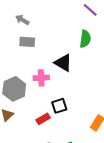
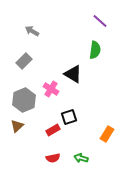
gray rectangle: (27, 42) -> (24, 61), moved, turned -49
pink cross: (41, 78) -> (51, 89), turned 35

